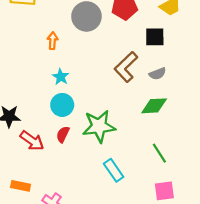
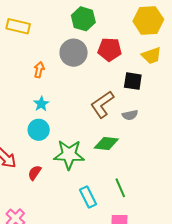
green diamond: (154, 106) -> (106, 143), moved
red semicircle: (63, 134) -> (35, 173), moved
cyan rectangle: (114, 170) -> (88, 197), moved

